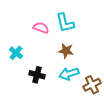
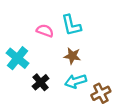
cyan cross: (16, 53) -> (17, 58), size x1.5
black cross: (37, 75) -> (41, 82), turned 35

